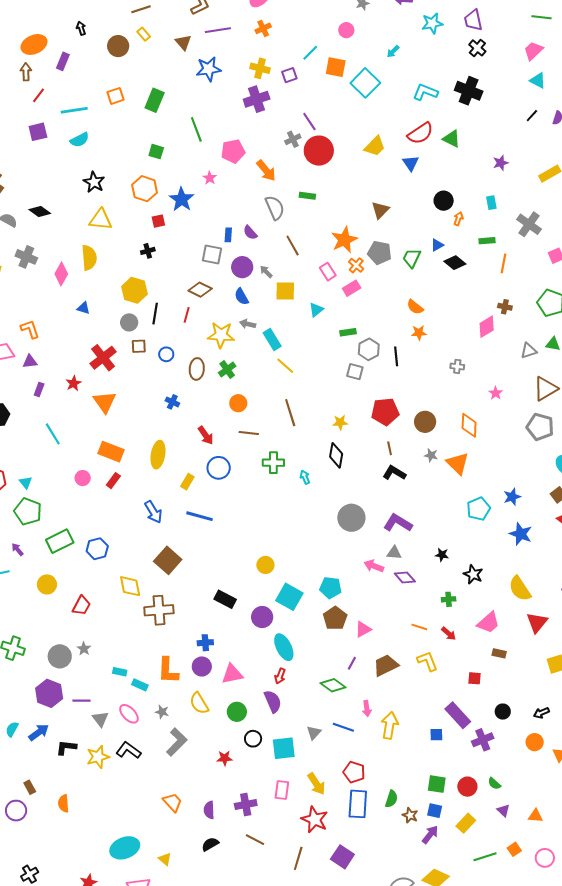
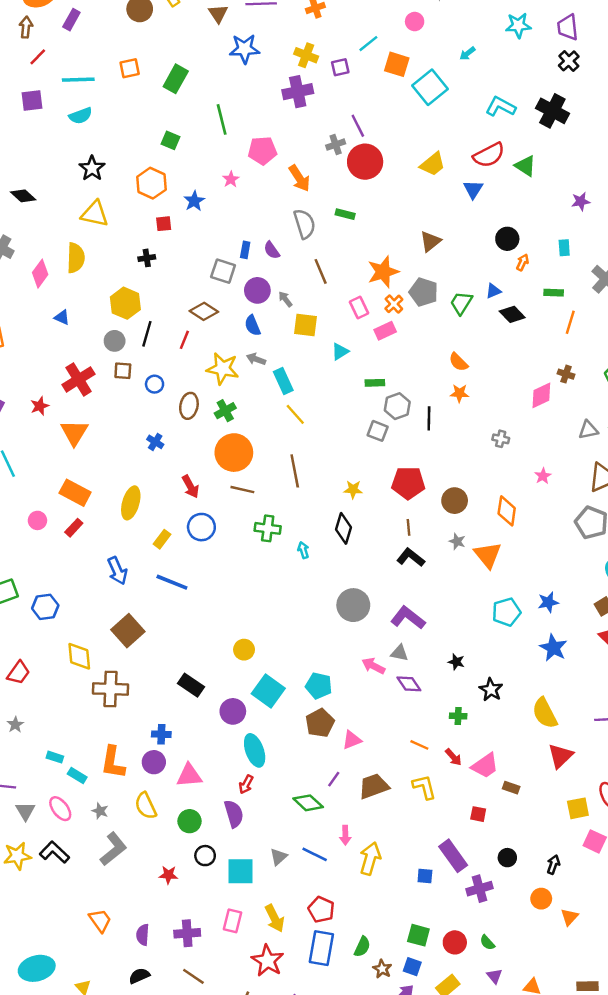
blue star: (182, 199) -> (194, 201), size x0.7
orange circle: (238, 403) -> (234, 453), size x1.8
pink trapezoid: (488, 623) -> (485, 766), moved
black arrow: (541, 713) -> (553, 865), turned 126

